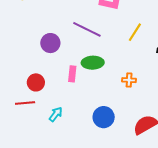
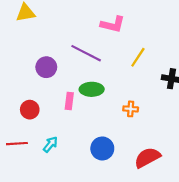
red line: (25, 103) -> (17, 144), moved

